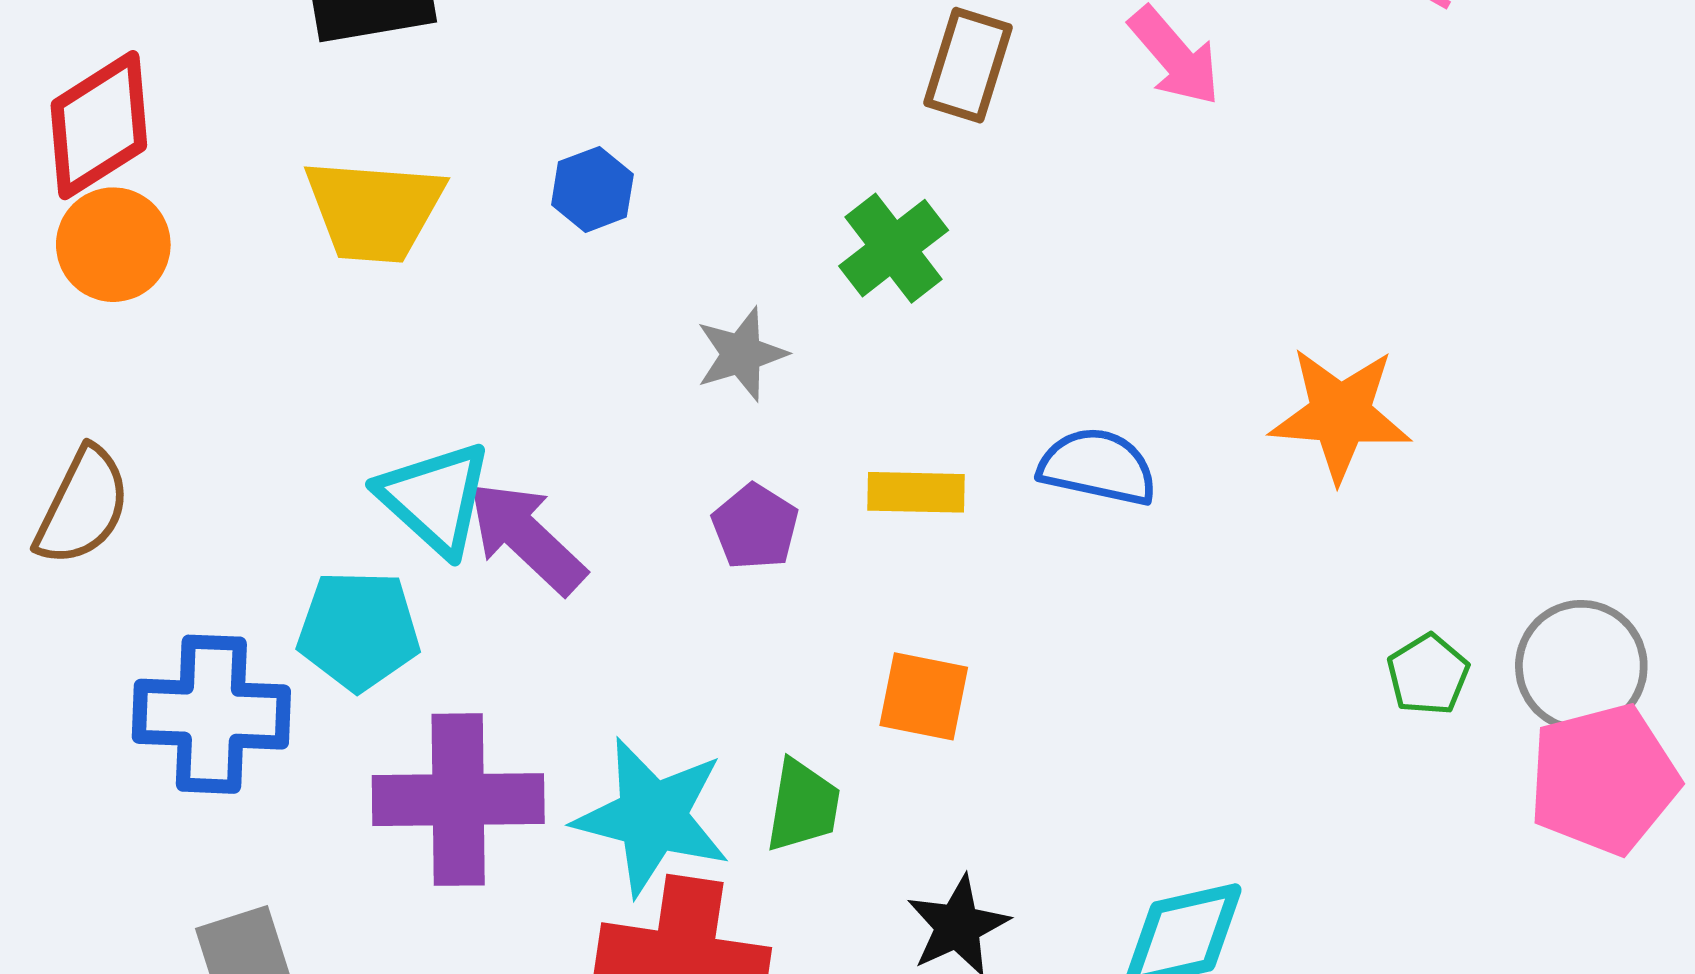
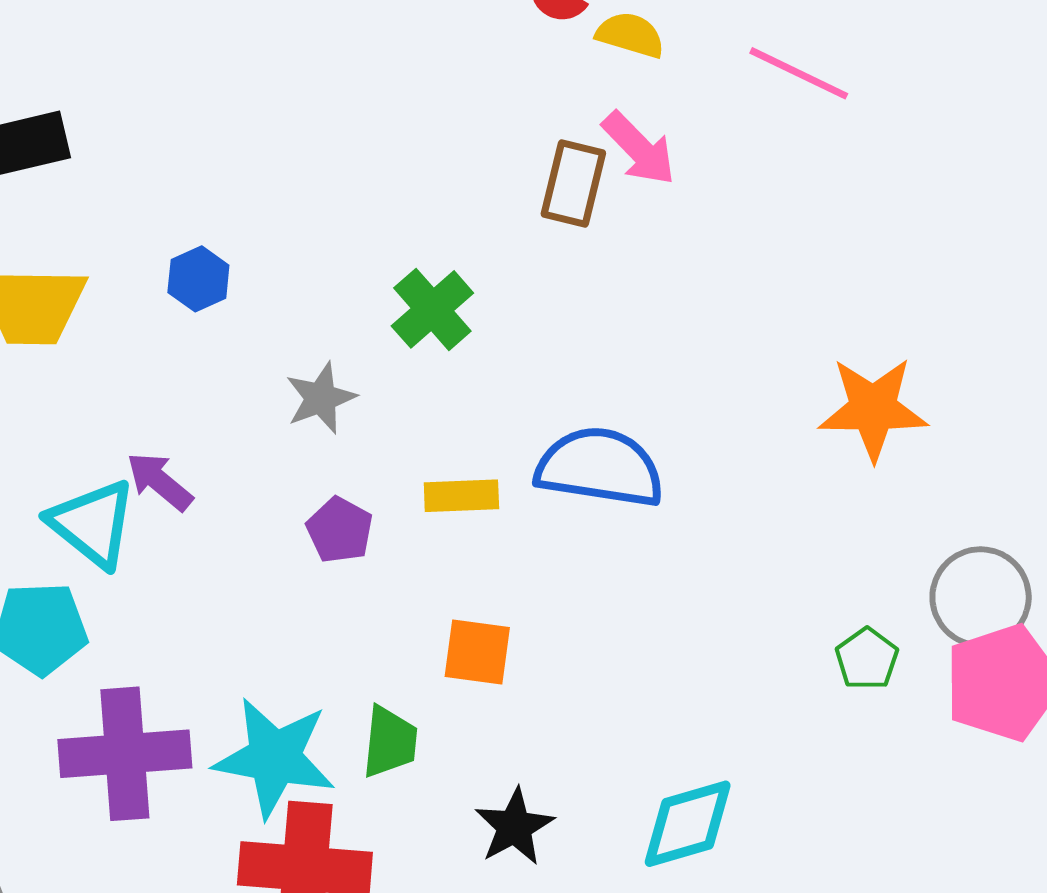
brown rectangle: (968, 65) -> (573, 184), moved
orange star: (1340, 414) -> (873, 409), moved
blue semicircle: (1098, 467) -> (600, 467), size x1.4
purple arrow: (526, 537) -> (160, 481), moved, size x0.7
green pentagon: (1428, 675) -> (867, 659), moved

